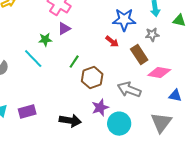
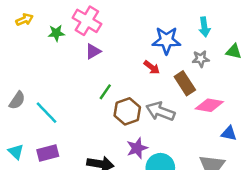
green triangle: (179, 21) -> (234, 51), moved
green star: (45, 40) -> (56, 33), moved
cyan line: (33, 59) -> (47, 113), moved
gray arrow: (129, 90) -> (160, 111), moved

